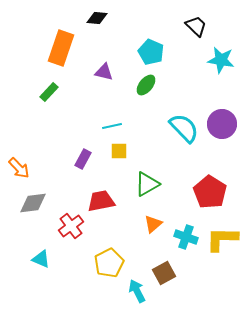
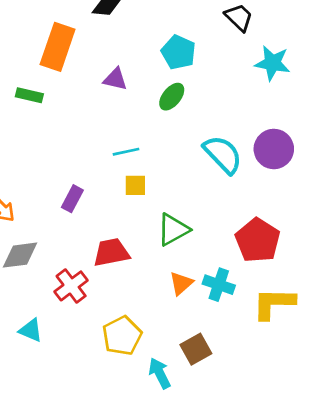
green rectangle: (49, 92) -> (29, 95), moved, turned 60
purple rectangle: (83, 159) -> (72, 199), moved
cyan cross: (186, 237) -> (219, 285), moved

